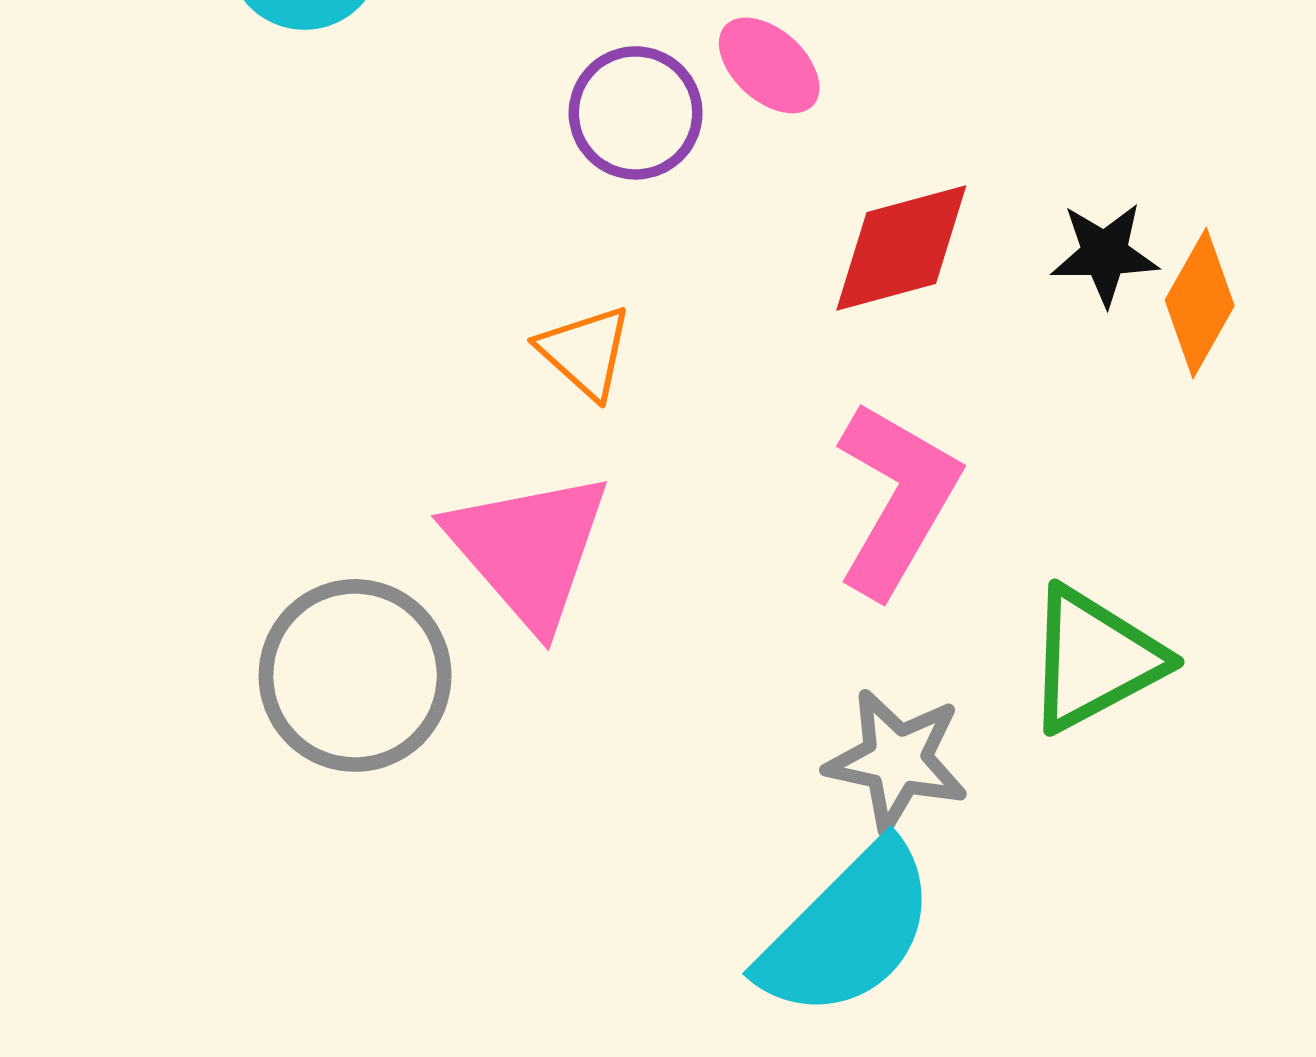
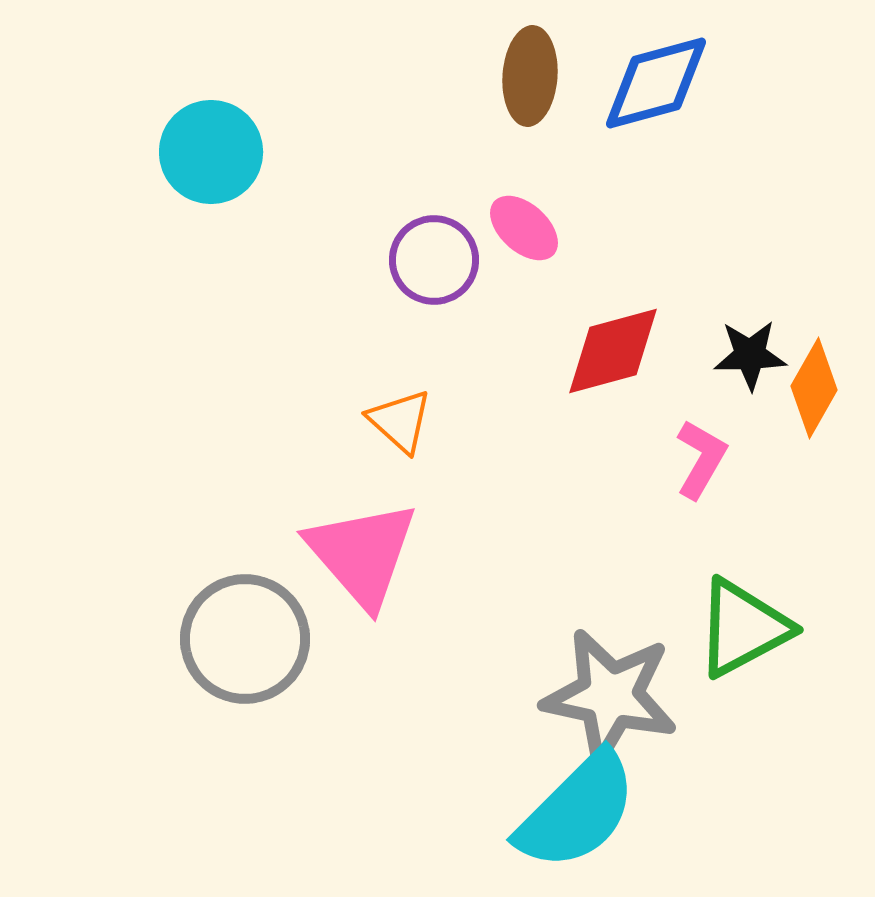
pink L-shape: (897, 499) -> (701, 459), moved, size x0.6
gray star: (897, 760) -> (610, 696), size x1.4

